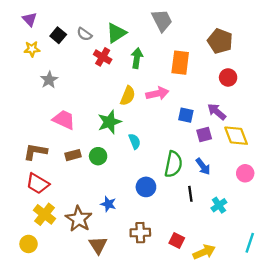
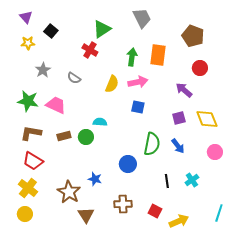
gray semicircle: (84, 34) -> (74, 78), moved
green arrow: (137, 58) -> (132, 57), moved
purple arrow: (217, 112) -> (184, 90), moved
blue square: (186, 115) -> (138, 107), moved
green star: (109, 122) -> (28, 101), moved, turned 30
cyan semicircle: (135, 141) -> (100, 122), moved, turned -64
black line: (190, 194) -> (167, 181), moved
yellow cross: (44, 214) -> (28, 188), moved

